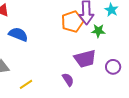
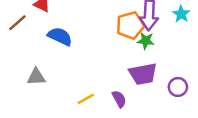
green star: (98, 31) -> (146, 41), moved
yellow line: (26, 84) -> (86, 99), moved

